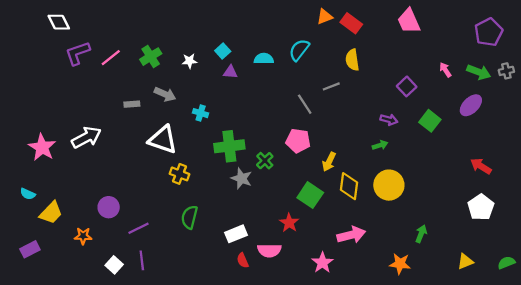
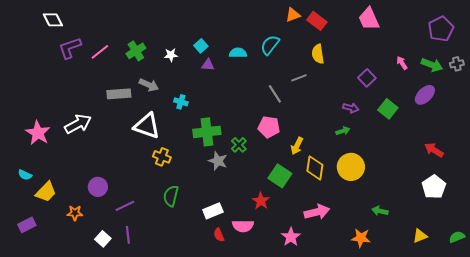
gray rectangle: (132, 104) -> (119, 94), size x1.6
green arrow: (421, 234) -> (380, 211), turned -98

